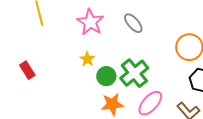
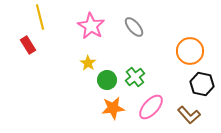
red rectangle: (27, 70) -> (28, 45), moved
green cross: (134, 73) -> (135, 77), size x0.7

